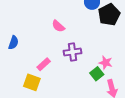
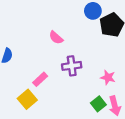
green square: (97, 74) -> (98, 104), moved
yellow square: (32, 82) -> (27, 99), turned 30

